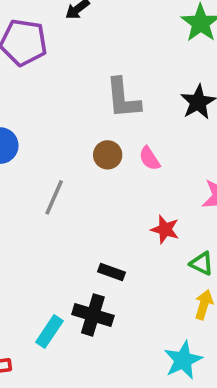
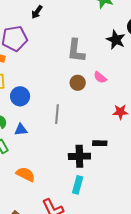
gray L-shape: (123, 98) -> (76, 51), turned 30
black cross: (93, 315) -> (79, 156), moved

